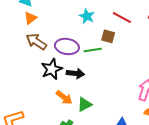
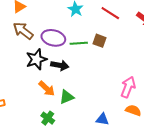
brown square: (108, 36) -> (100, 41), moved

